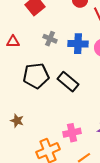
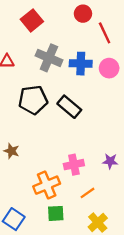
gray cross: (50, 39) -> (49, 58), size x1.6

